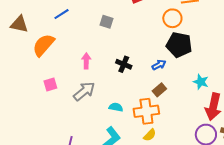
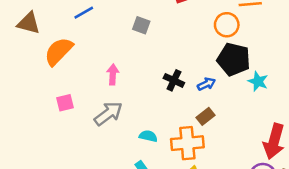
black cross: (124, 64) -> (174, 80), moved
cyan star: (201, 82) -> (258, 81), moved

